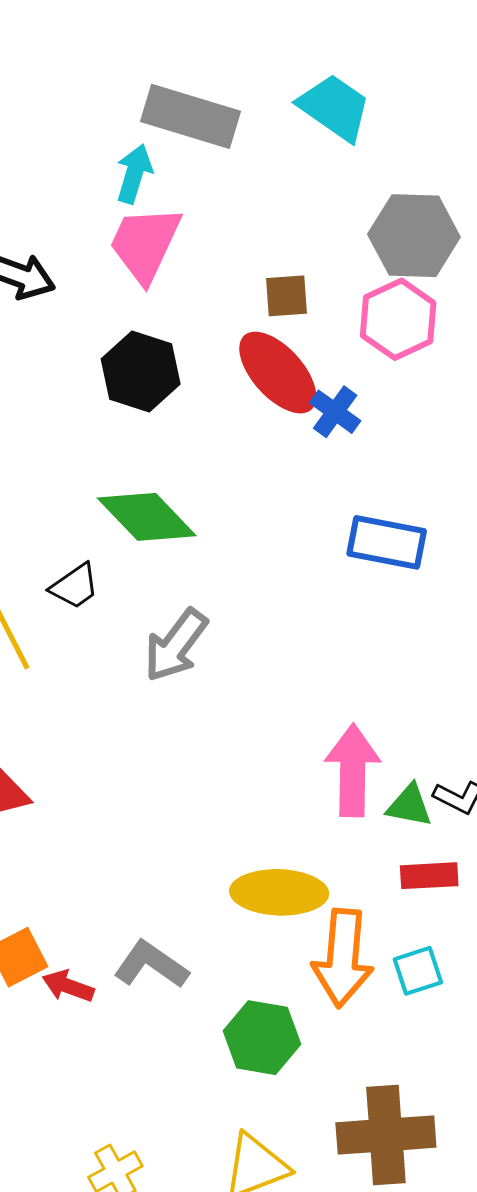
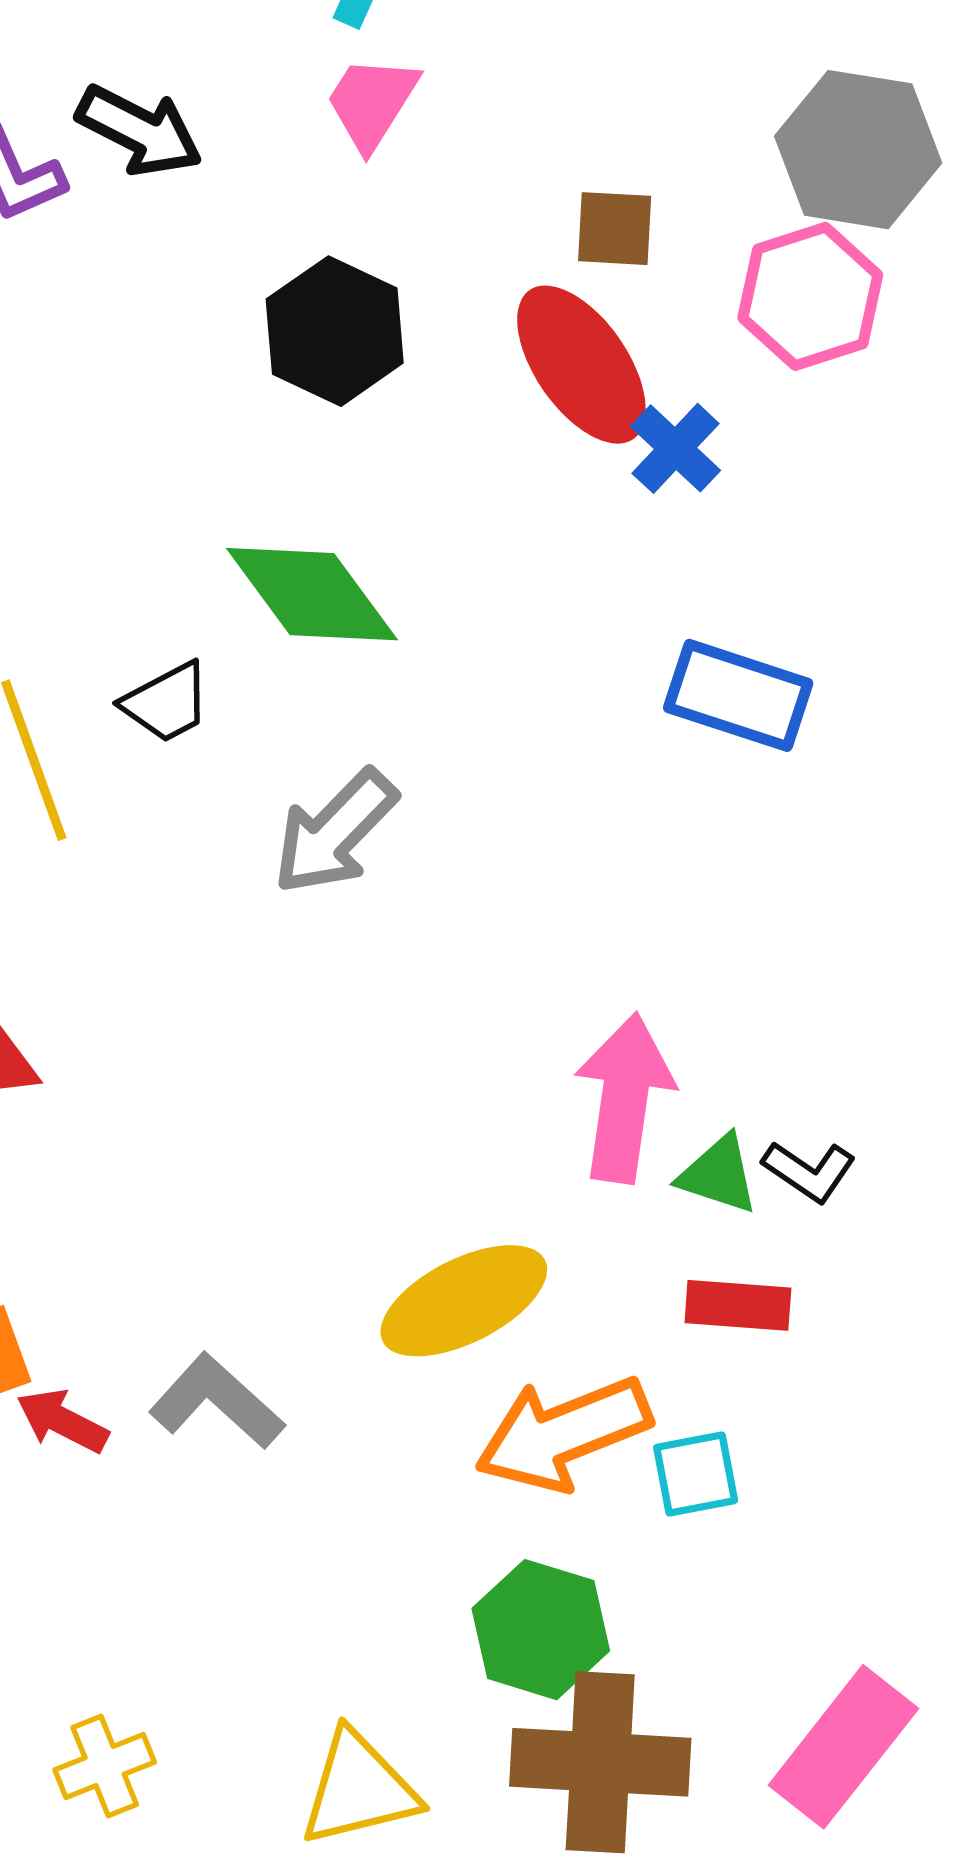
pink trapezoid: (145, 244) -> (372, 102), size x0.7
yellow ellipse: (279, 892) -> (464, 1301), turned -36
orange arrow: (343, 958) -> (563, 1434), turned 56
green hexagon: (262, 1038) -> (541, 1630), moved

